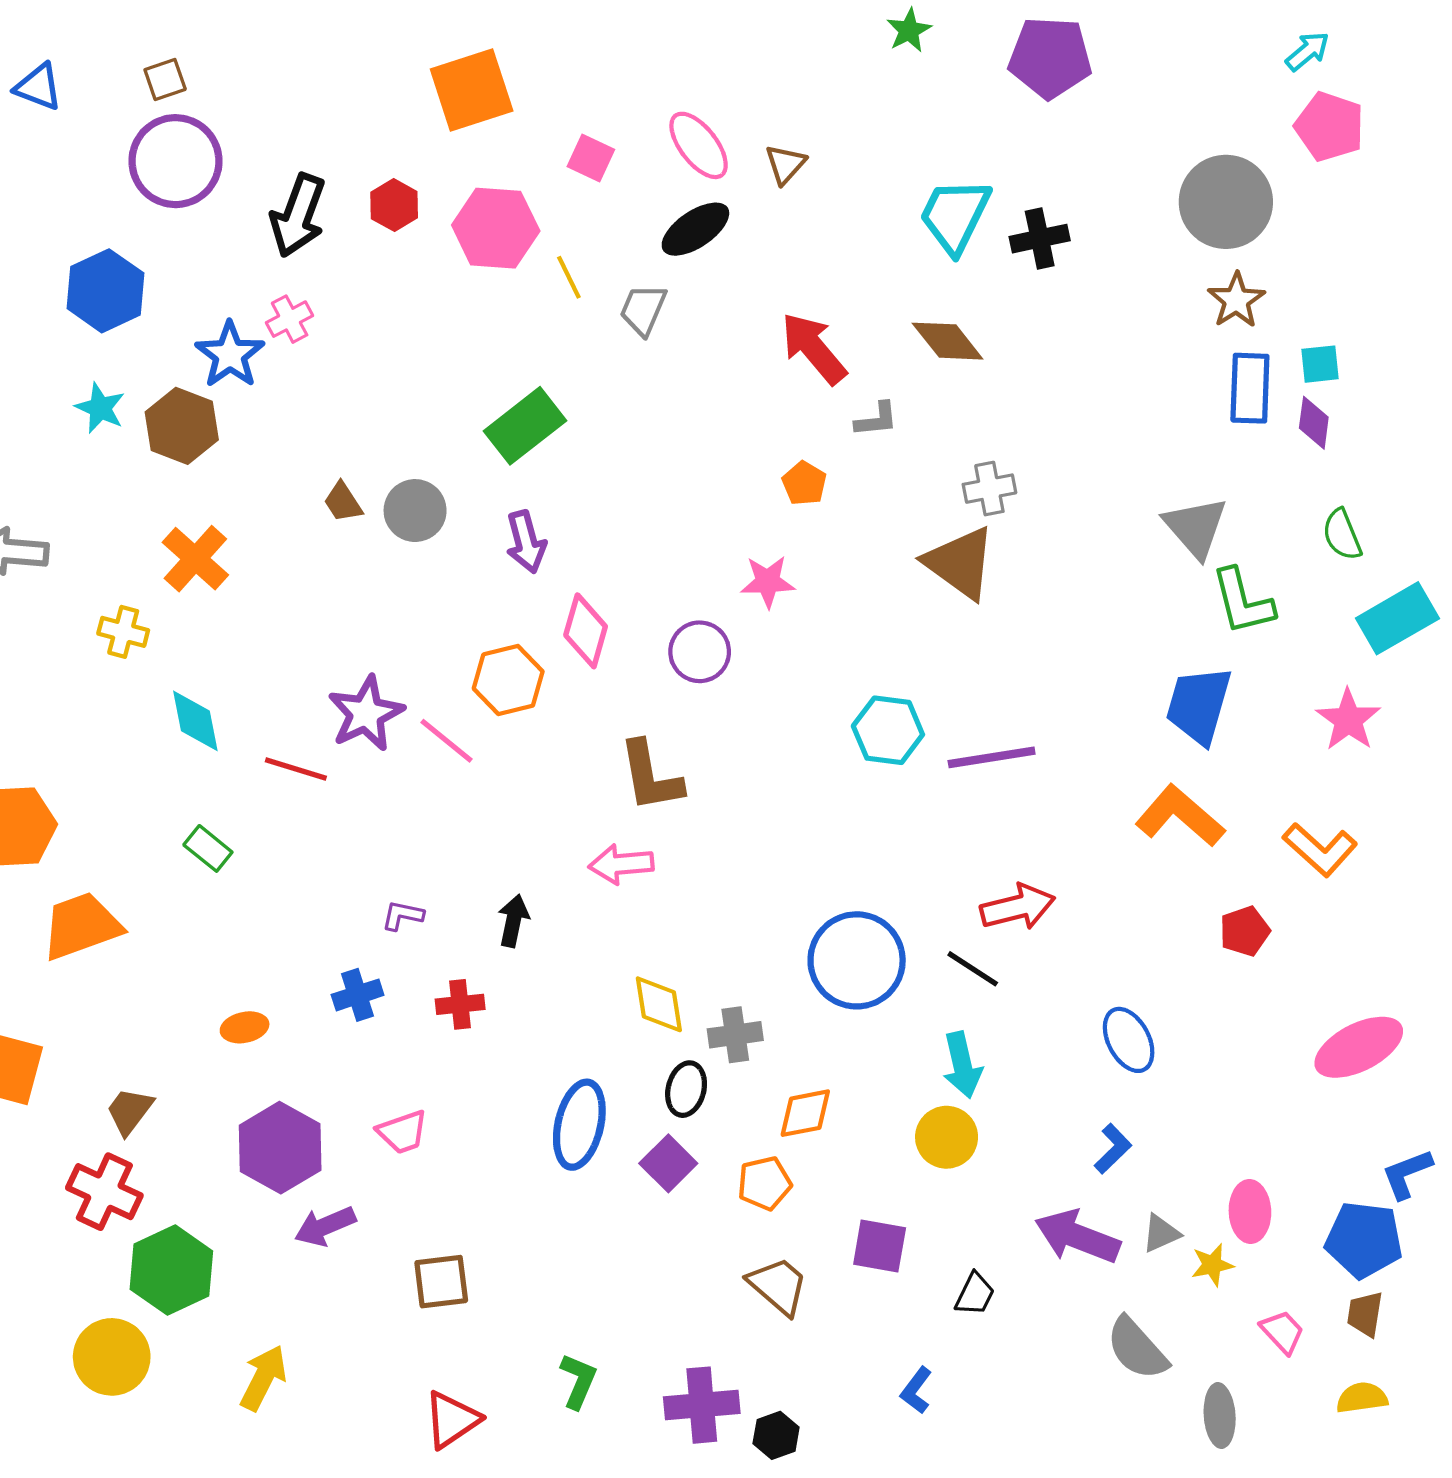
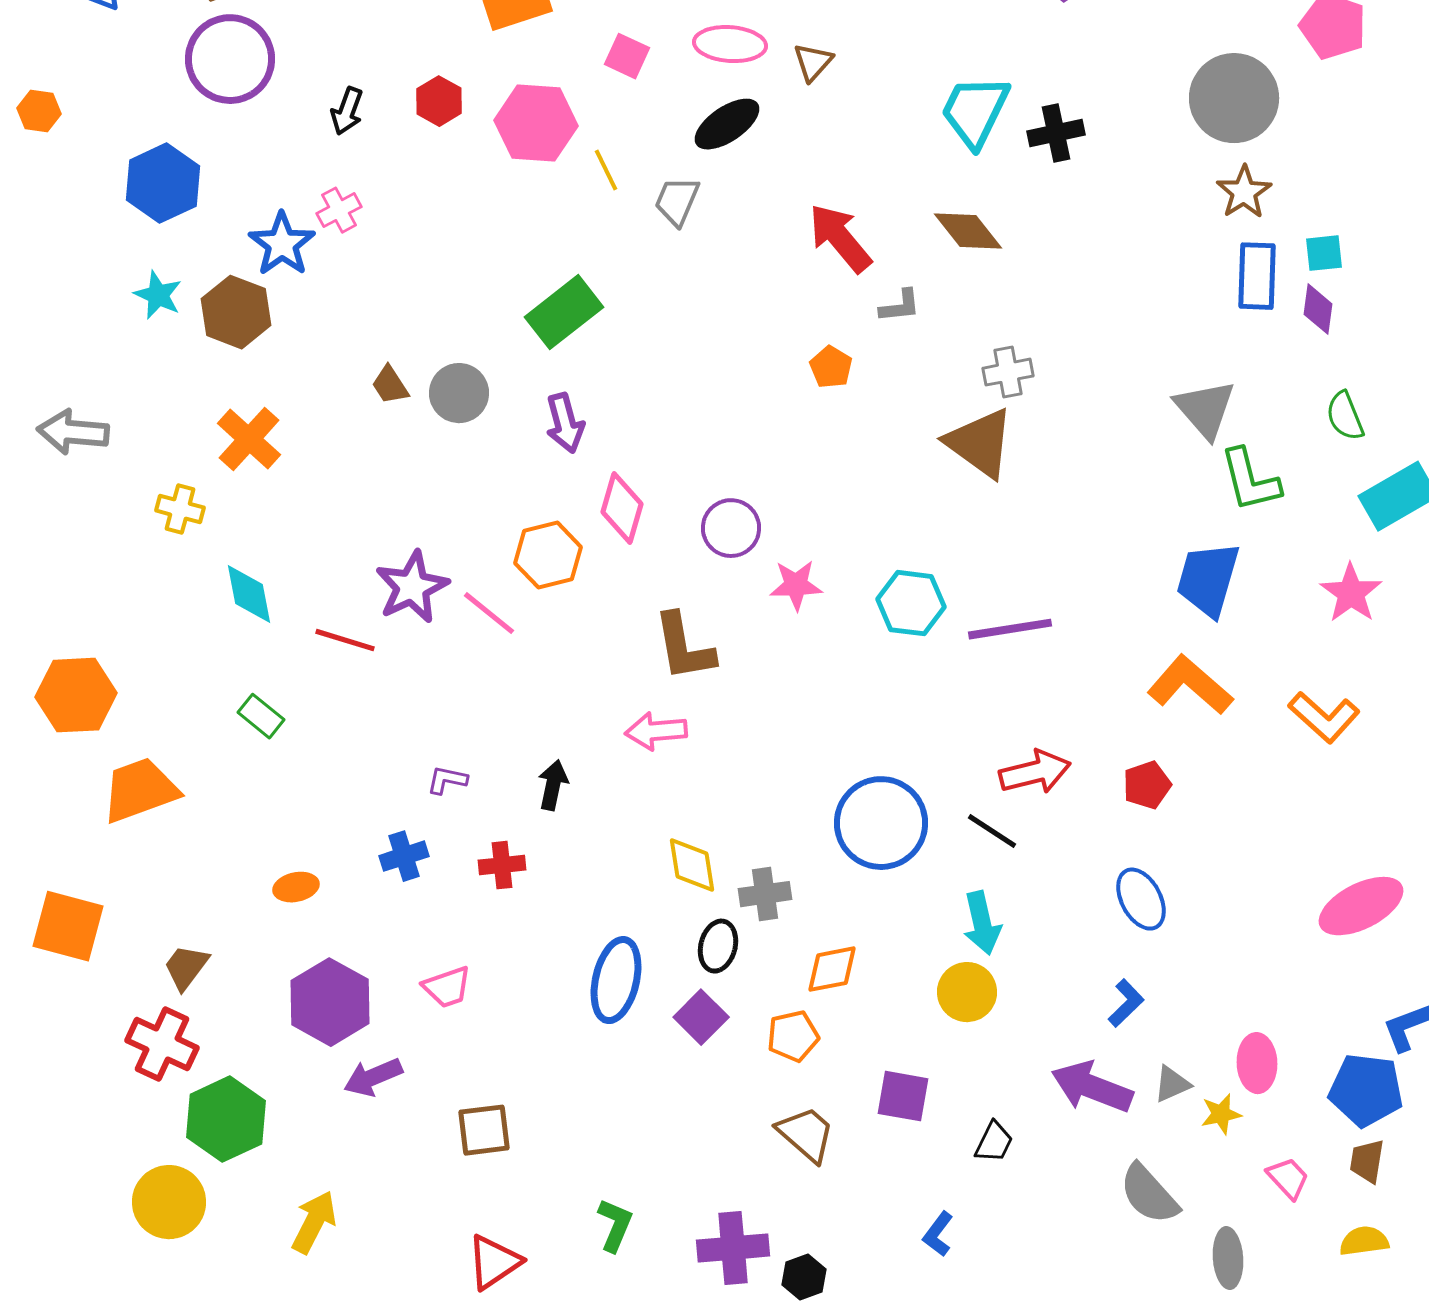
pink ellipse: (699, 145) -> (730, 44), turned -48
black arrow: (298, 216) -> (347, 111), size x0.6
pink star: (768, 582) -> (796, 585), moved
red pentagon: (1245, 931) -> (1147, 785), moved

